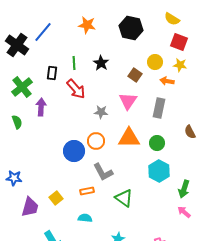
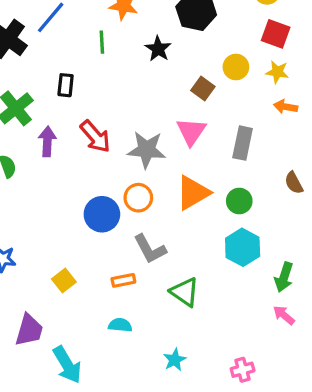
green line: (74, 63) -> (102, 42), moved
black star: (101, 63) -> (158, 49), moved
orange arrow: (167, 81) -> (286, 107), moved
red arrow: (76, 89) -> (95, 136), moved
gray star: (101, 112) -> (147, 150), size x1.6
orange triangle: (129, 138) -> (193, 193), turned -30
yellow square: (56, 198) -> (64, 280), moved
purple trapezoid: (30, 207) -> (29, 330), moved

